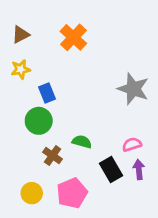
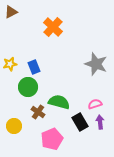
brown triangle: (21, 35) -> (11, 12), moved
yellow star: (21, 69) -> (10, 64), moved
green semicircle: (82, 142) -> (59, 102), size x1.5
yellow circle: (32, 193) -> (14, 126), moved

